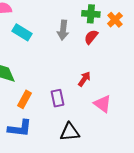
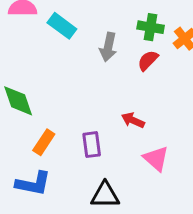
cyan rectangle: (22, 32) -> (62, 26), moved
red arrow: (84, 79) -> (133, 120), turned -105

